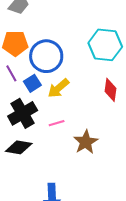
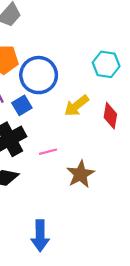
cyan hexagon: (105, 45) -> (106, 64), size x0.7
yellow arrow: (58, 88) -> (77, 106), moved

